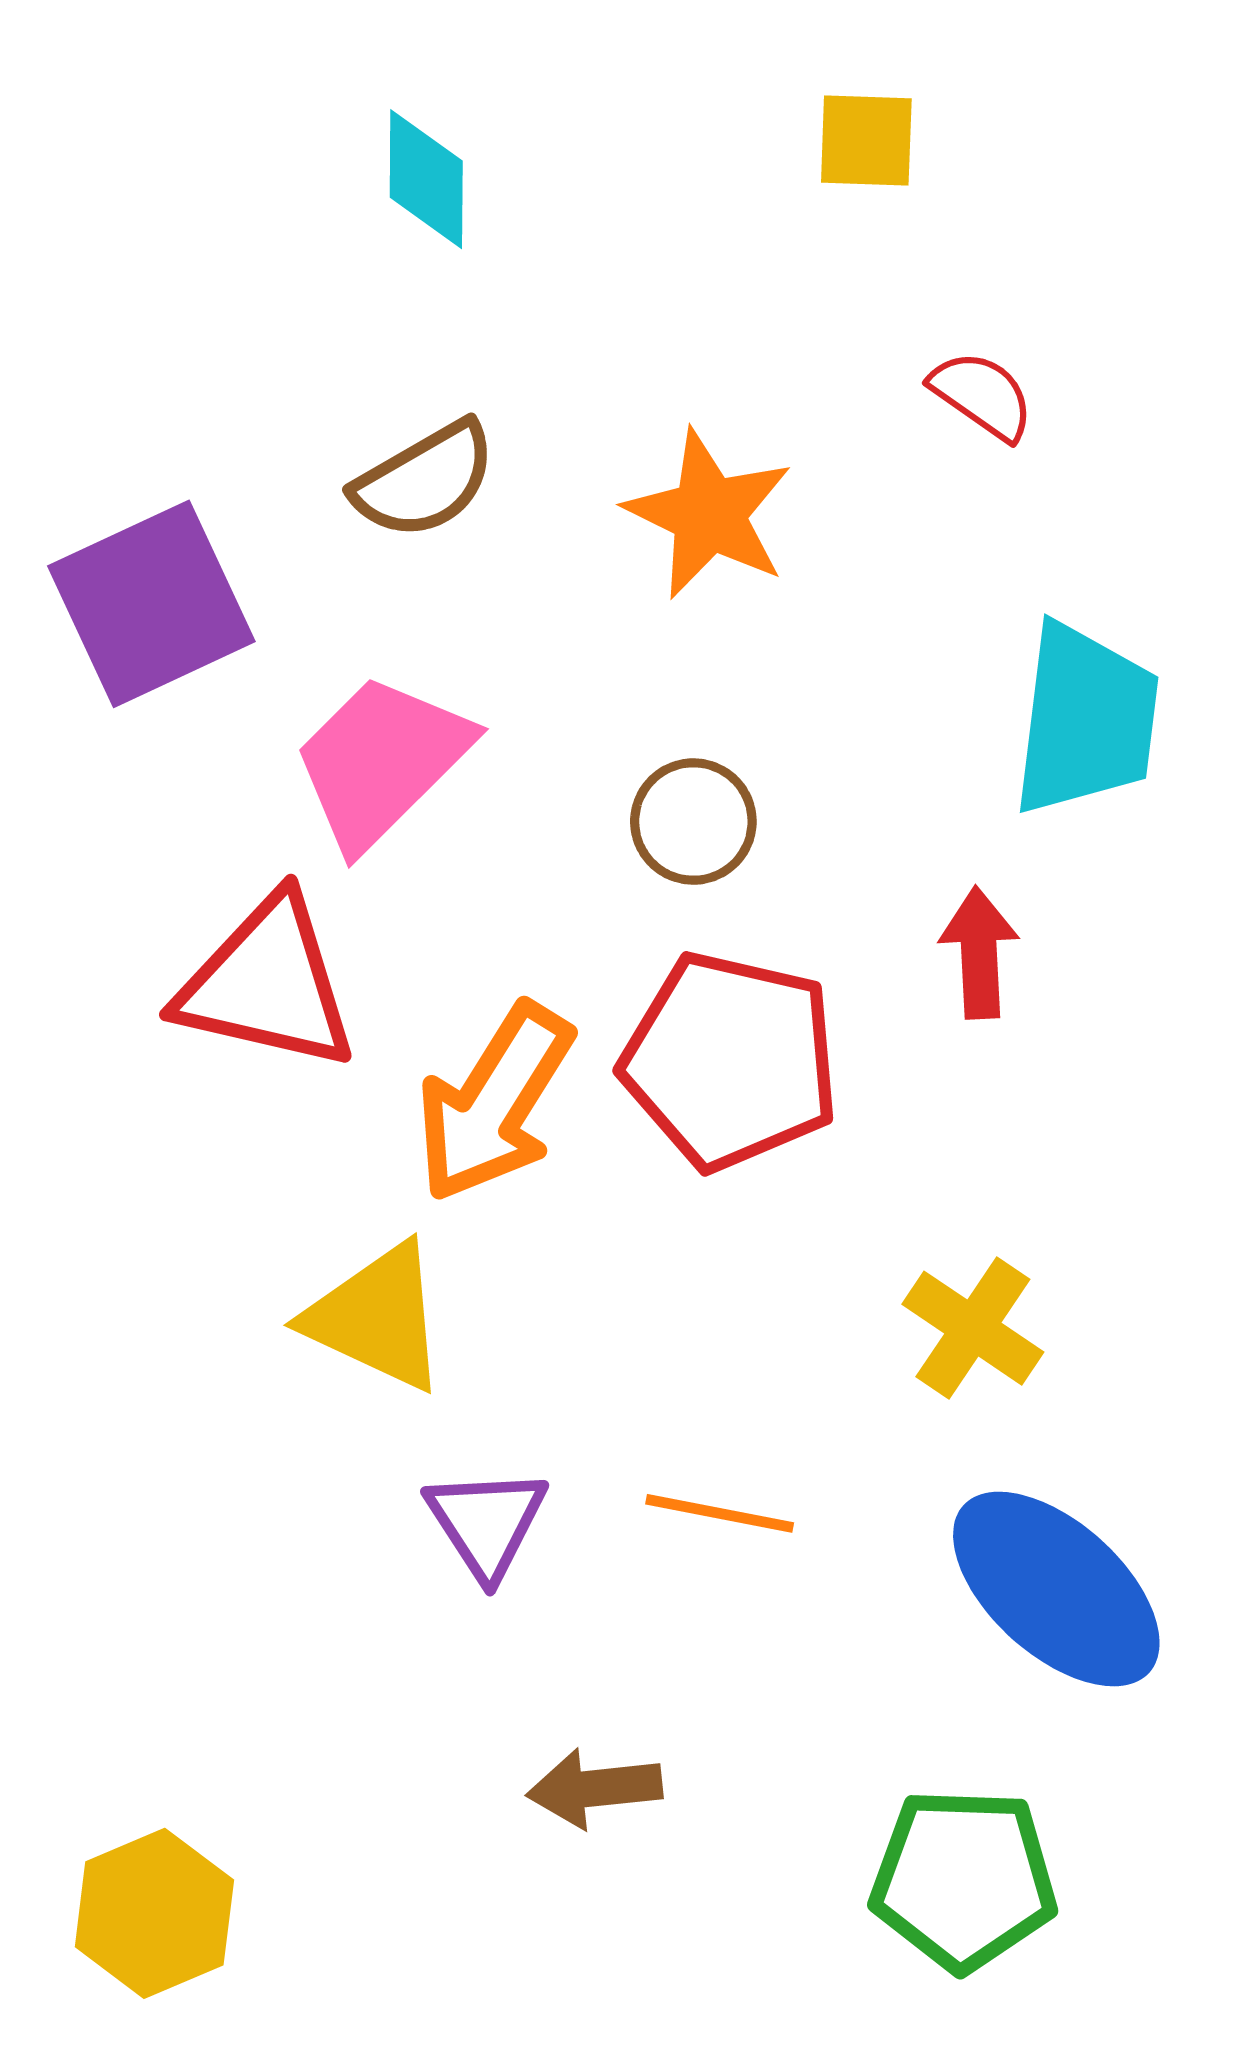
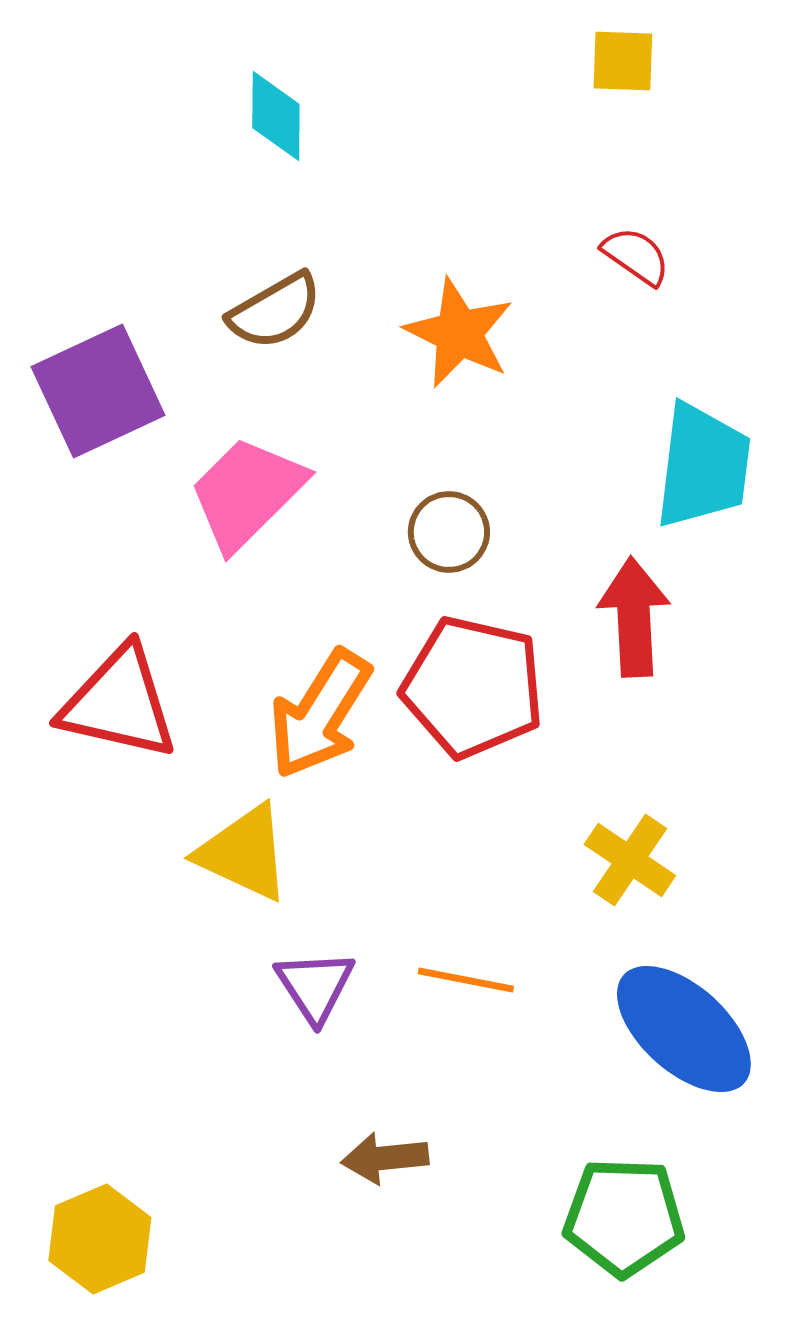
yellow square: (866, 140) -> (623, 61), moved
red arrow: (979, 953) -> (634, 617), size x1.4
red triangle: (267, 984) -> (119, 703), moved

